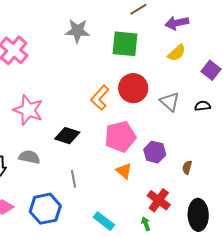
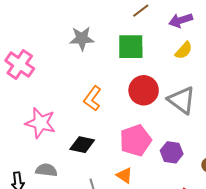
orange L-shape: (100, 98) -> (93, 98), moved
gray triangle: (170, 102) -> (182, 100), size x1.4
orange triangle: (124, 171) -> (125, 175), moved

